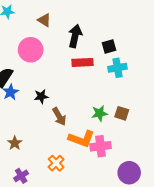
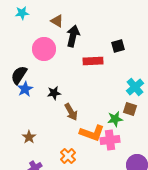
black arrow: (75, 36) -> (73, 36), moved
cyan cross: (117, 68) -> (135, 87), moved, turned -30
green star: (99, 113) -> (115, 119), moved

